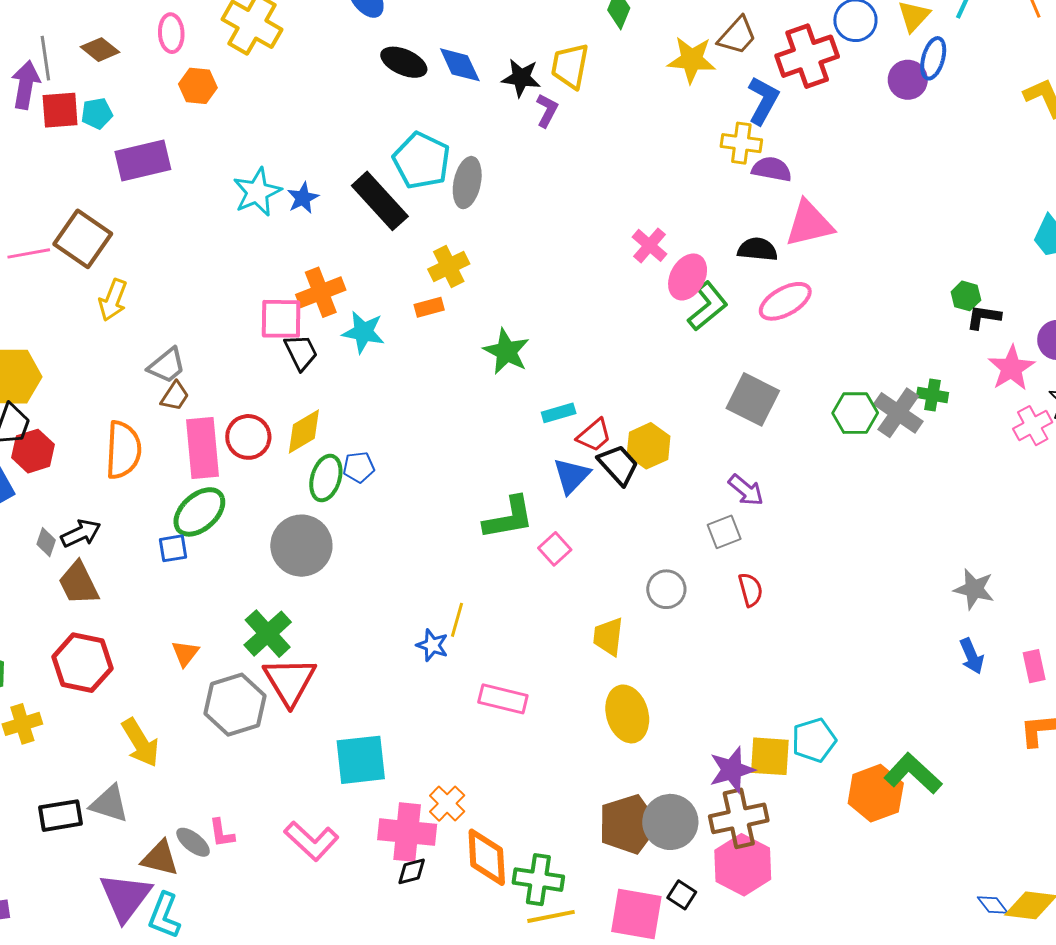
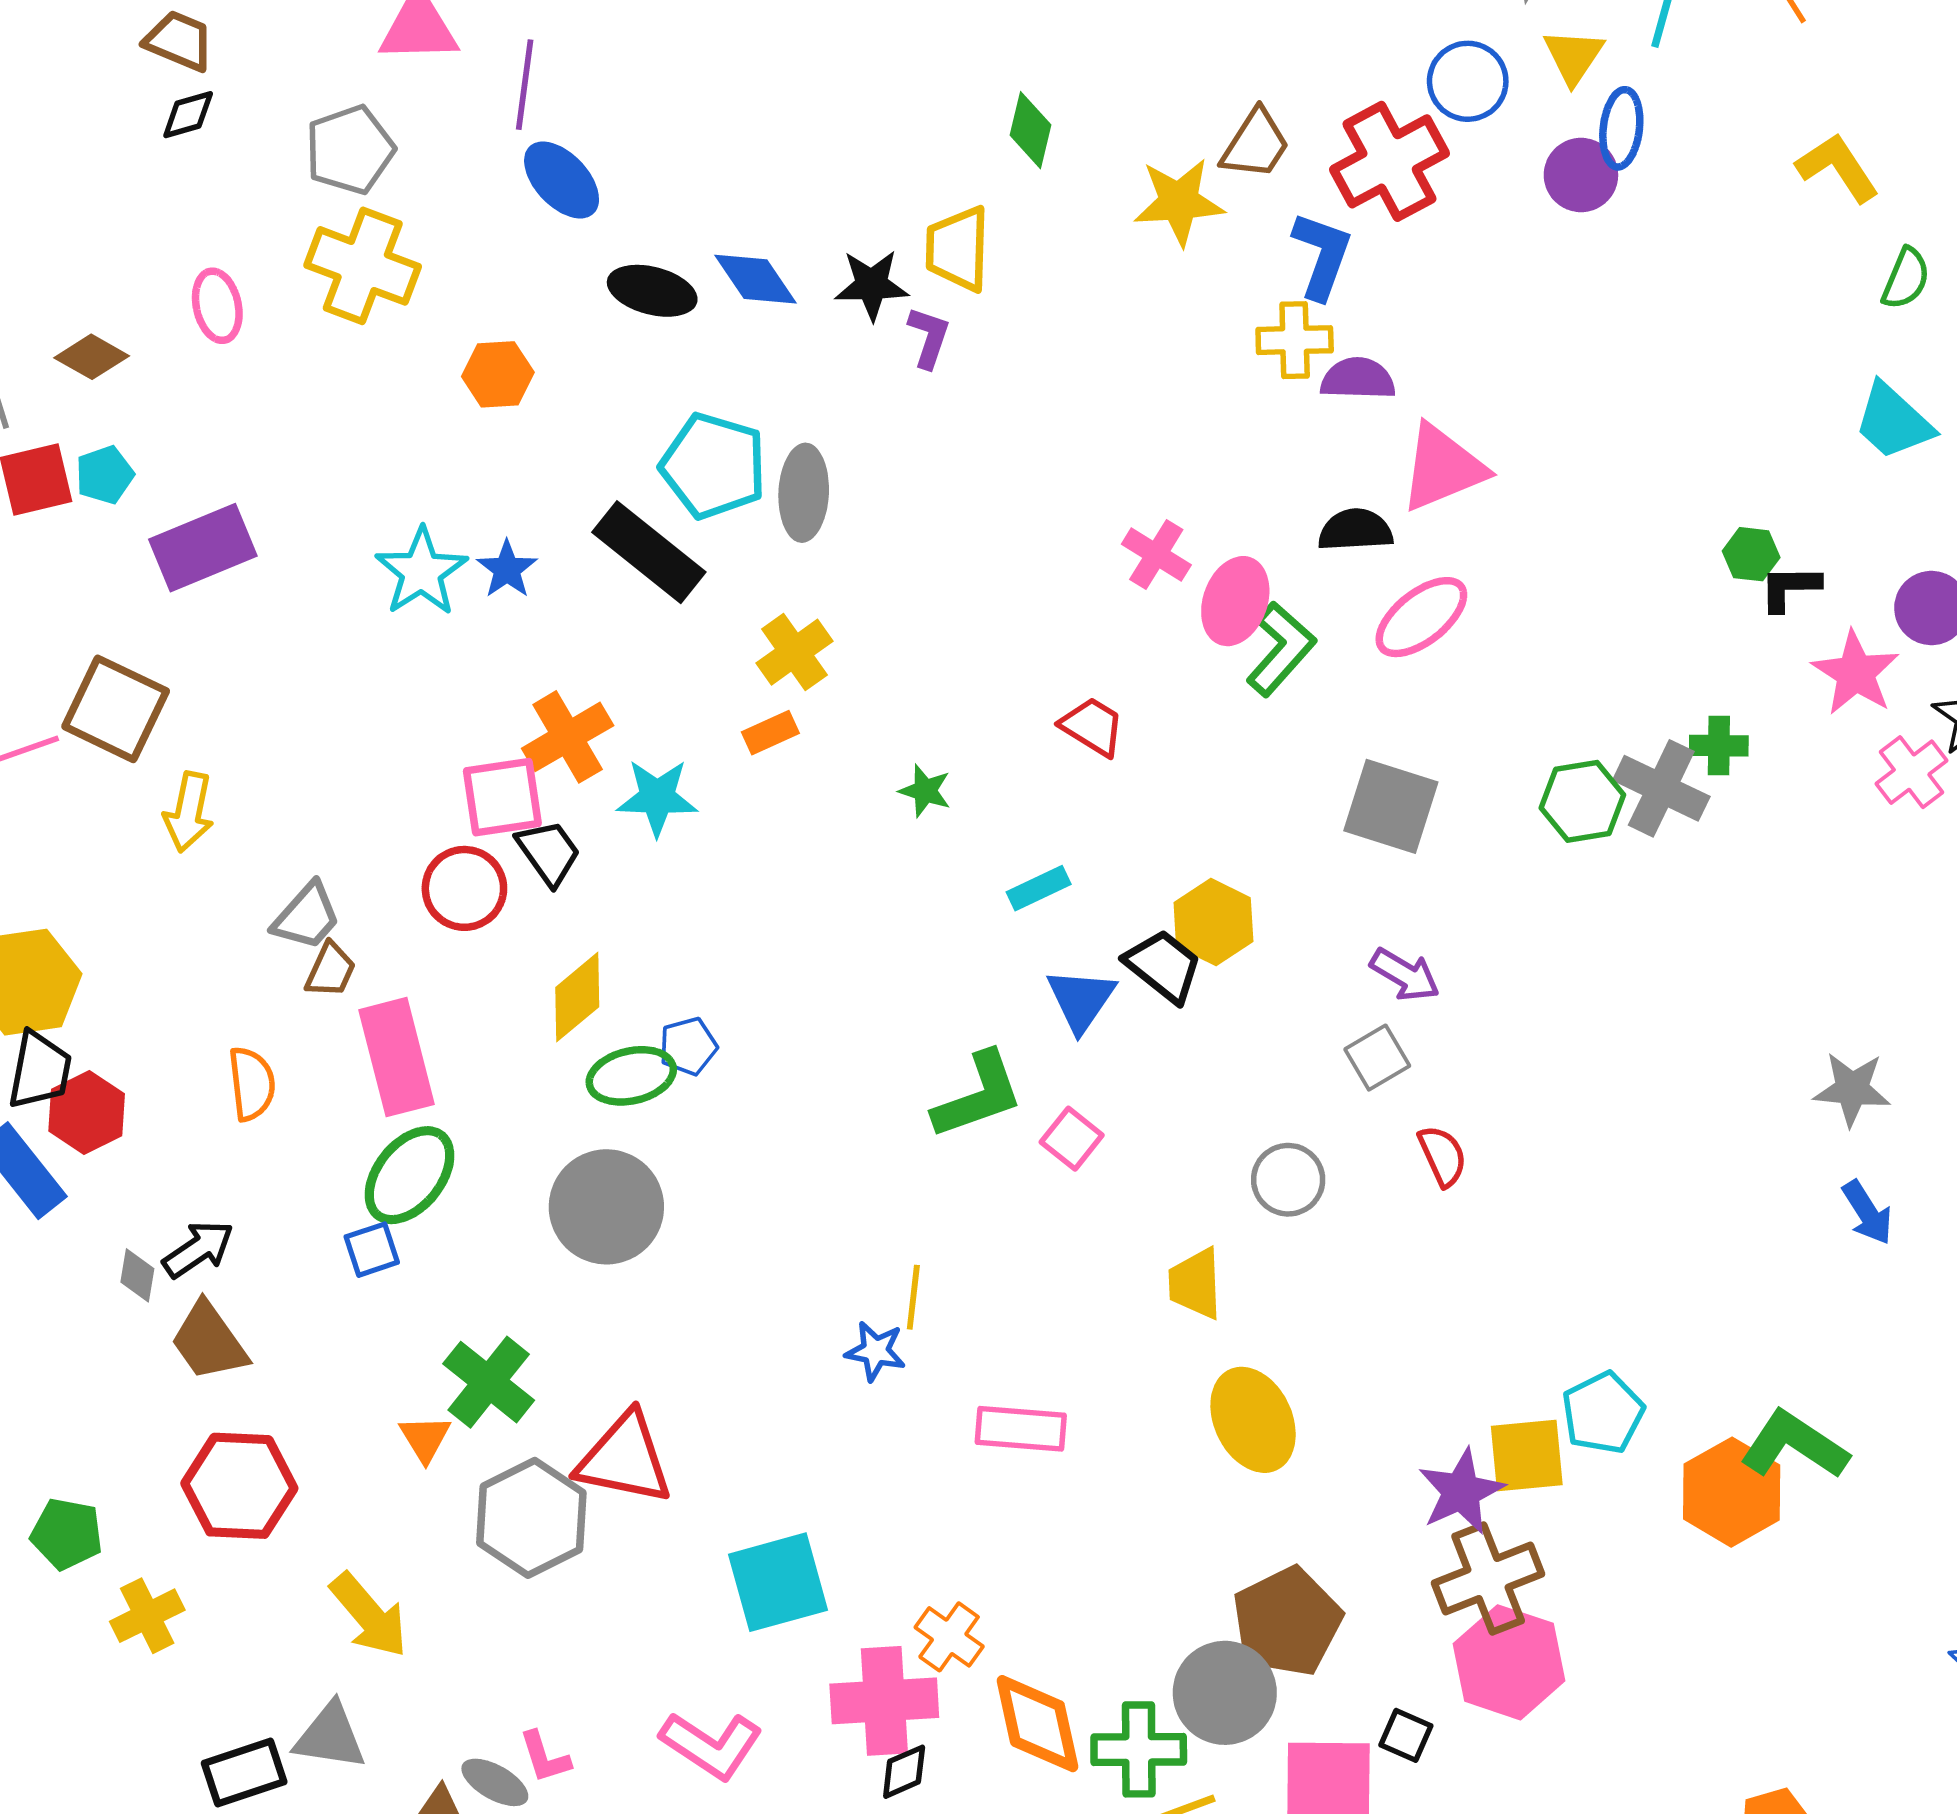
orange hexagon: (198, 86) -> (498, 374), moved
green star: (506, 351) -> (925, 791), size x0.6
red trapezoid: (594, 435) -> (1092, 726), moved, turned -99
red circle: (248, 437) -> (464, 888), moved
orange semicircle: (123, 450) -> (252, 1084), size x0.7
green ellipse: (326, 478) -> (631, 1076), turned 69
green cross: (268, 634) -> (489, 1382), moved
red triangle: (290, 681) -> (625, 1459), turned -38
gray circle: (670, 822) -> (1225, 1693), moved

